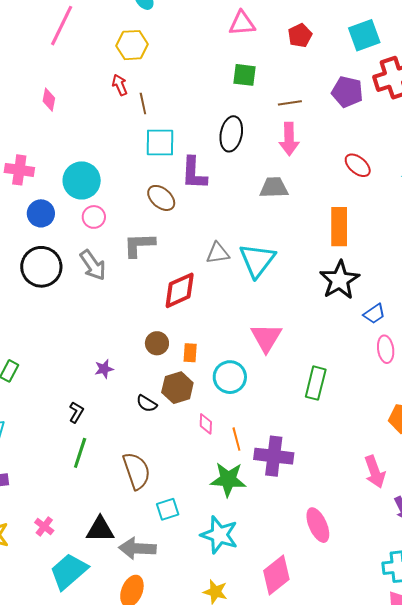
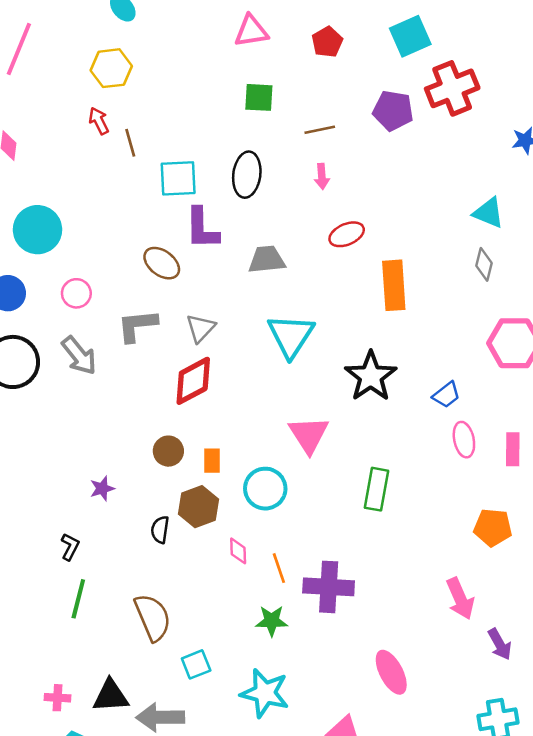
pink arrow: (289, 139) -> (322, 176), size x0.6
cyan square: (160, 142) -> (178, 178), moved
red ellipse: (358, 165) -> (347, 234), moved, turned -60
cyan circle: (82, 180) -> (38, 230), moved
gray trapezoid: (274, 188) -> (267, 260), moved
gray triangle: (218, 253) -> (201, 328), moved, turned -35
black star: (340, 280) -> (371, 376), moved
black semicircle: (147, 404) -> (160, 530), turned 70
green star: (228, 479) -> (272, 621), size x0.7
pink cross: (44, 526) -> (58, 698), moved, turned -30

